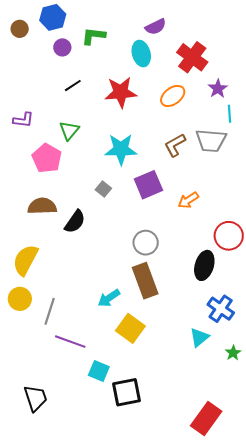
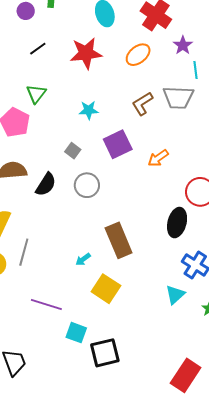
cyan star: (121, 149) -> (89, 110), size x0.6
gray circle: (146, 243) -> (87, 185), moved
cyan arrow: (109, 298) -> (83, 259), size x0.7
gray line: (50, 311) -> (24, 252), moved

